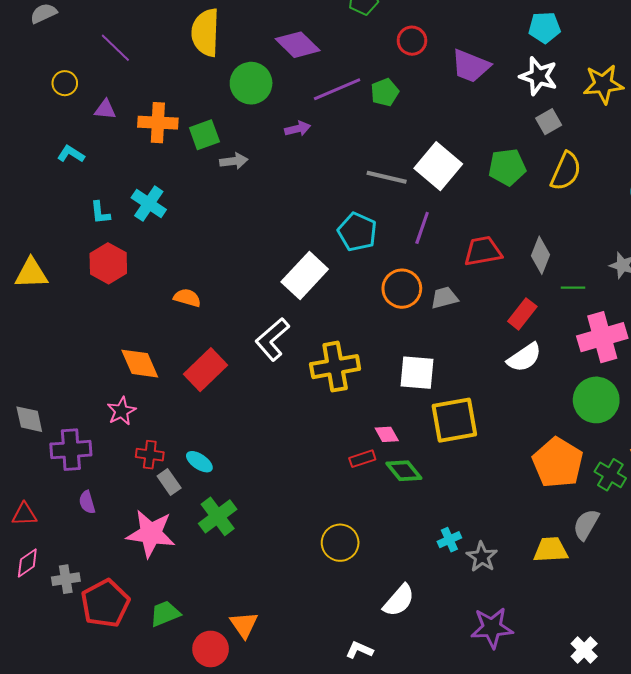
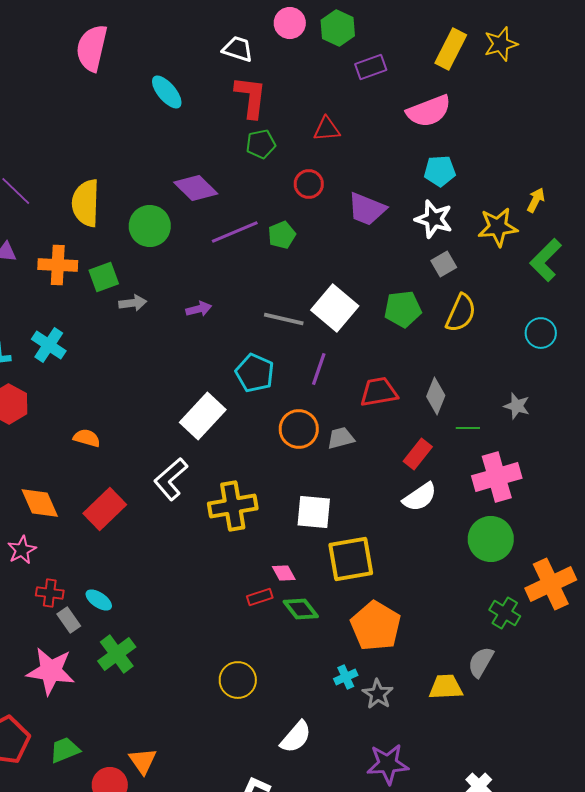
yellow semicircle: (205, 33) -> (86, 203), moved
purple arrow: (298, 129) -> (199, 309), moved
orange pentagon: (558, 463) -> (376, 626), moved

